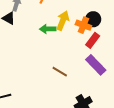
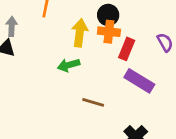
black circle: (93, 19) -> (108, 15), moved
green arrow: (48, 29) -> (69, 65), moved

